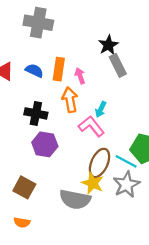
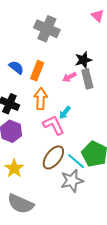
gray cross: (38, 23) -> (47, 29), moved
pink arrow: (80, 76) -> (69, 77), moved, turned -112
yellow star: (93, 183) -> (14, 168), moved
gray semicircle: (75, 199) -> (21, 204), moved

